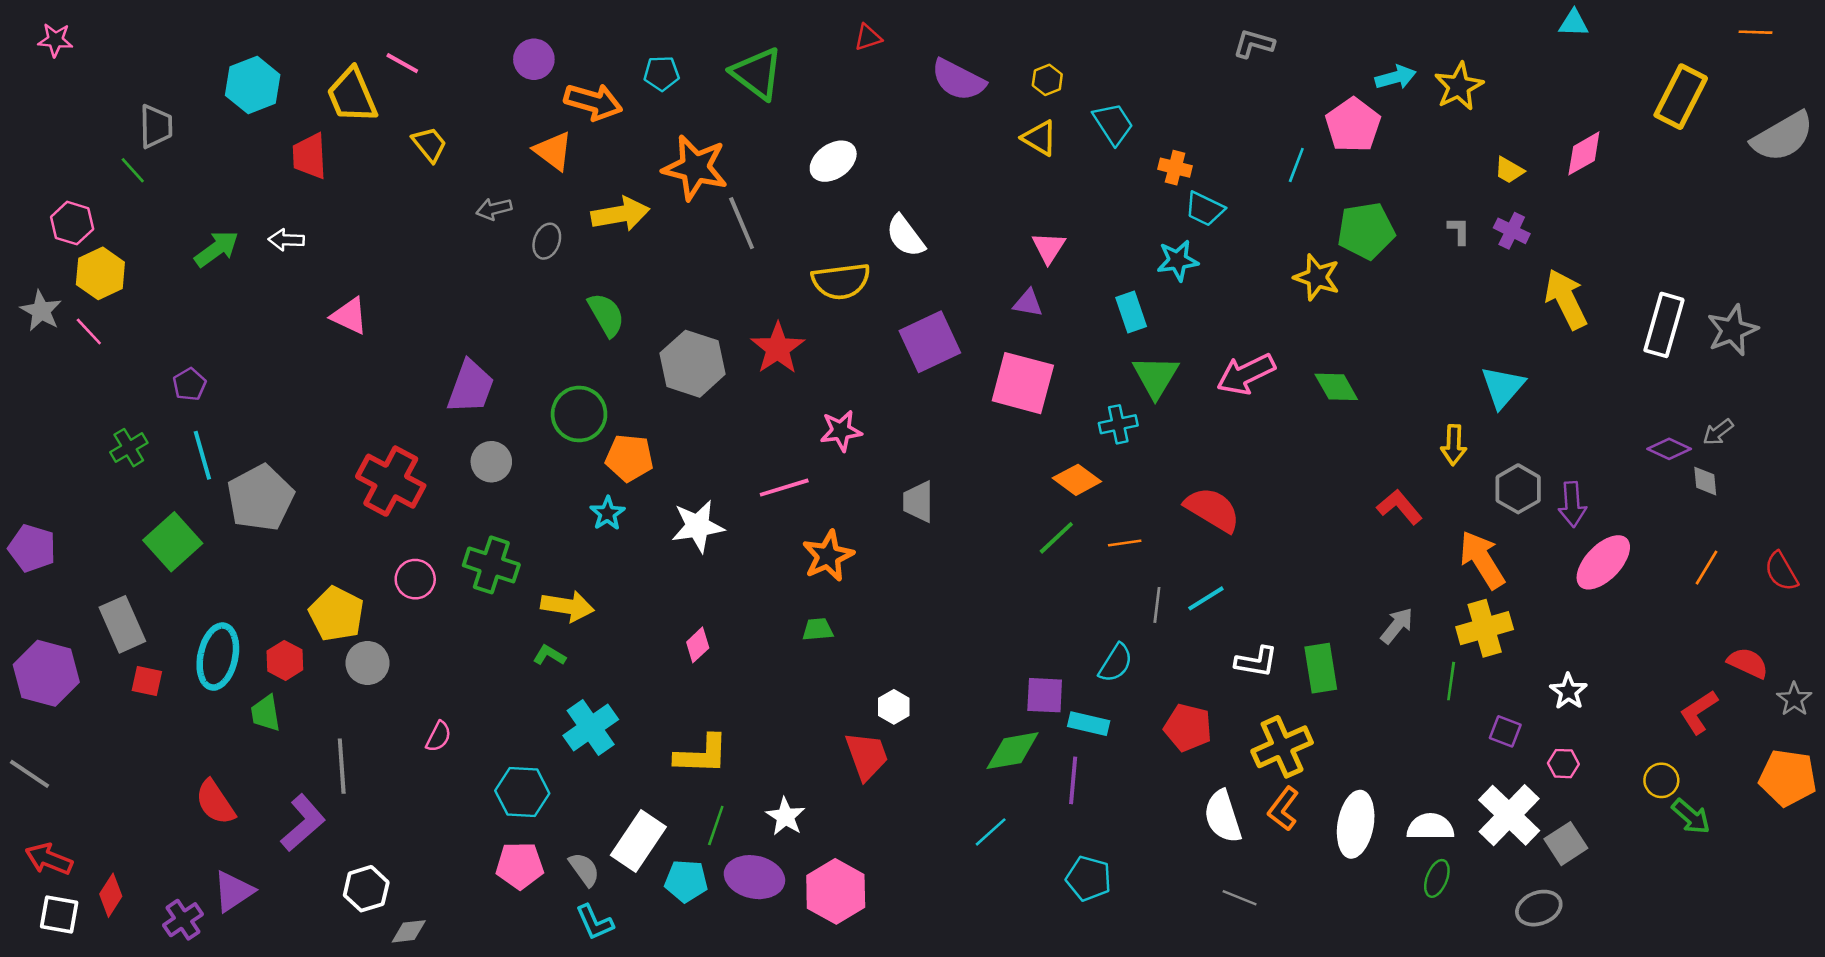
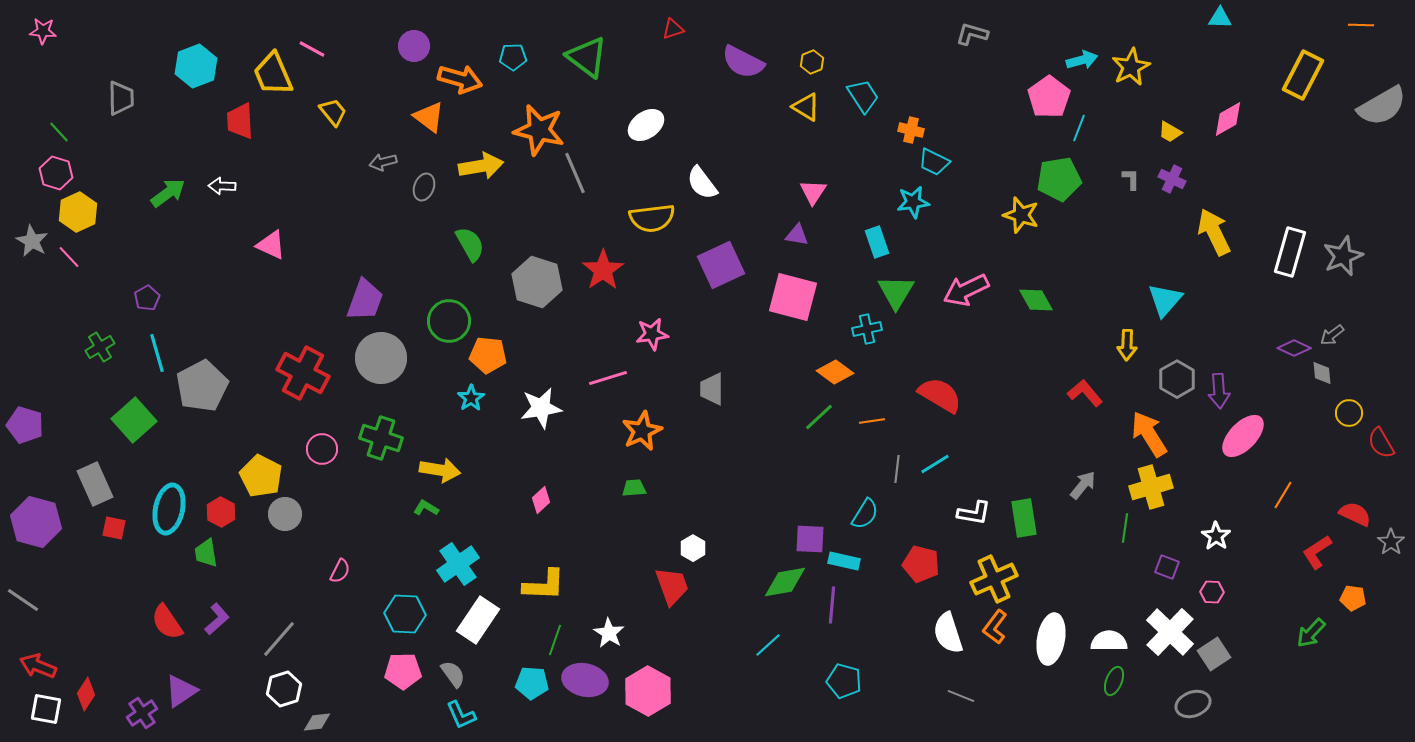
cyan line: (1296, 165) -> (1079, 128), moved
green line: (133, 170) -> (59, 132), moved
gray circle: (491, 462) -> (381, 358), size x1.6
orange line: (1706, 568) -> (1283, 495), moved
gray line: (342, 766) -> (279, 639), moved, turned 45
orange pentagon: (1788, 778) -> (1353, 598), moved, size x0.6
yellow circle: (1661, 780) -> (1349, 413), moved
green arrow: (1691, 816) -> (1311, 633), turned 92
purple L-shape: (303, 823) -> (217, 619), moved, size x0.7
white rectangle: (638, 841) -> (478, 620), moved

